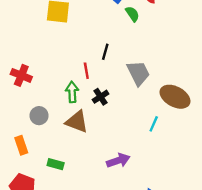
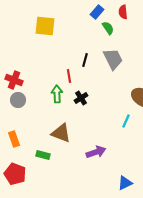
gray trapezoid: (138, 73) -> (113, 59), moved
gray circle: (39, 116) -> (18, 100), moved
brown triangle: (77, 122) -> (61, 133), moved

